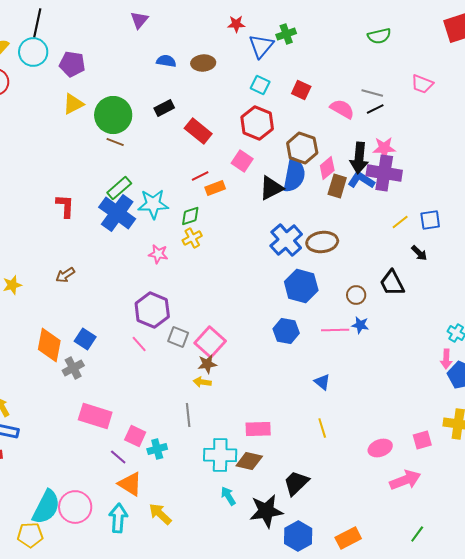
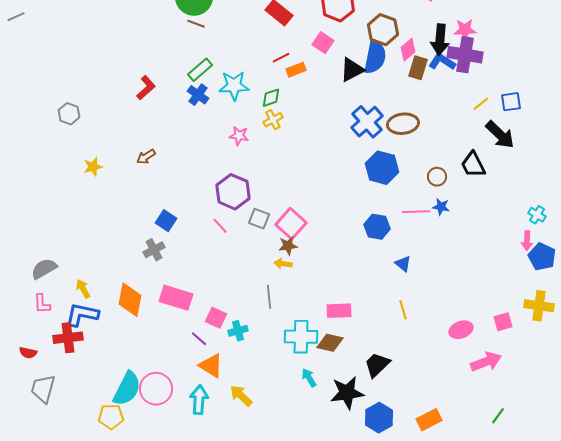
red L-shape: (65, 206) -> (146, 88), turned 45
blue cross: (117, 213) -> (198, 95), size x0.6
black arrow: (419, 253) -> (500, 135), size x1.8
blue hexagon: (286, 331) -> (377, 227), moved
orange diamond: (49, 345) -> (130, 300), moved

